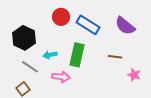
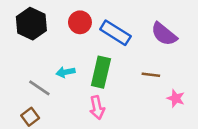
black hexagon: (24, 38) -> (31, 24), moved
pink arrow: (61, 77) -> (97, 108), moved, turned 72

